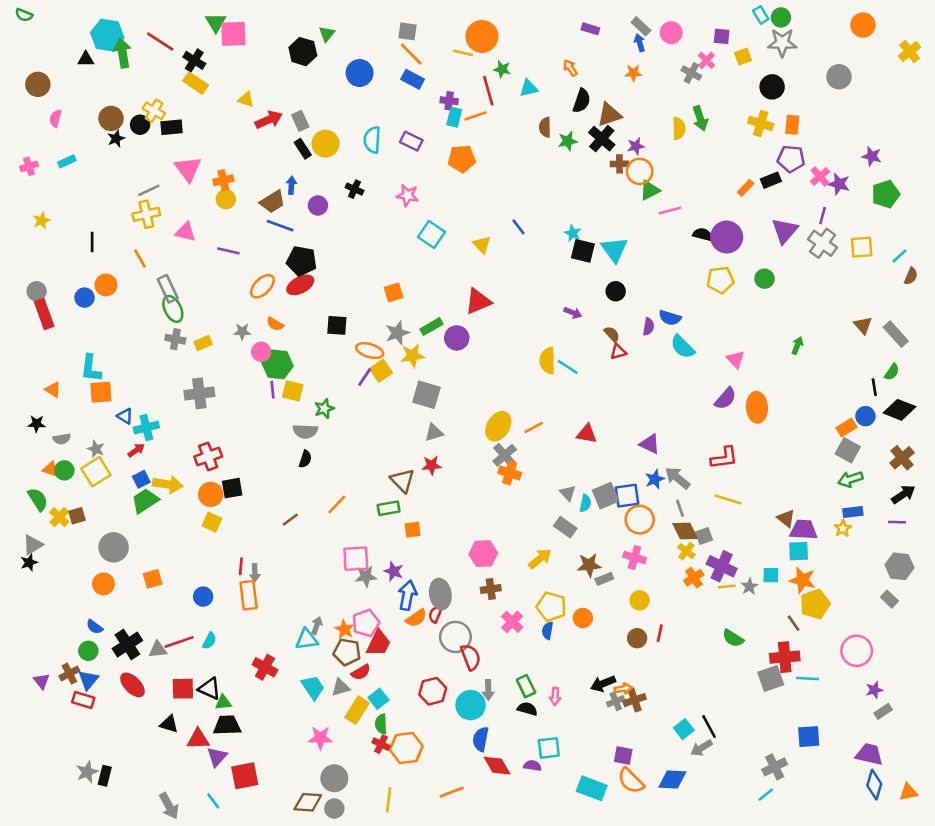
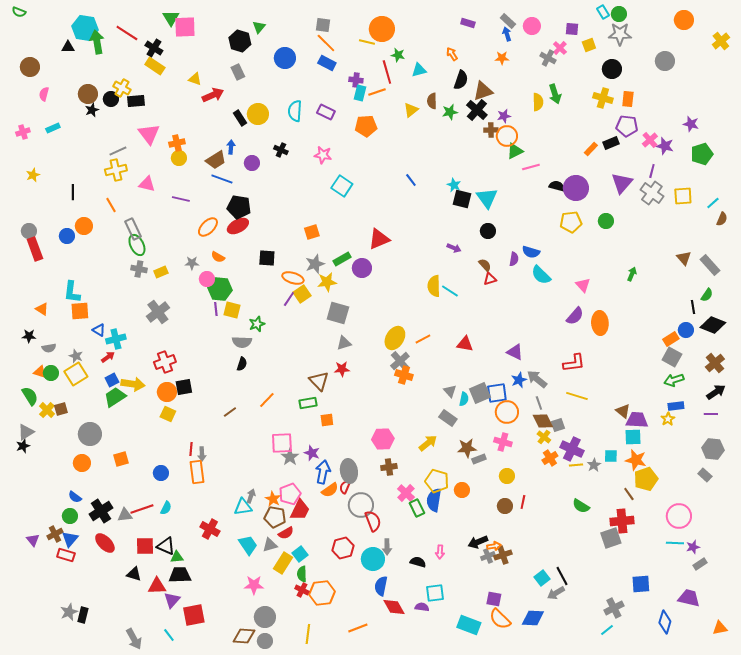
gray rectangle: (300, 121) -> (238, 72), moved
yellow triangle: (482, 245) -> (411, 110), moved, turned 35
gray cross: (199, 393) -> (158, 312), turned -30
gray star: (366, 576) -> (290, 457), turned -30
blue semicircle: (548, 631) -> (434, 500), size x1.6
cyan line: (807, 679) -> (675, 543), moved
green rectangle: (526, 686) -> (417, 508), moved
blue diamond: (874, 785) -> (665, 622), moved

